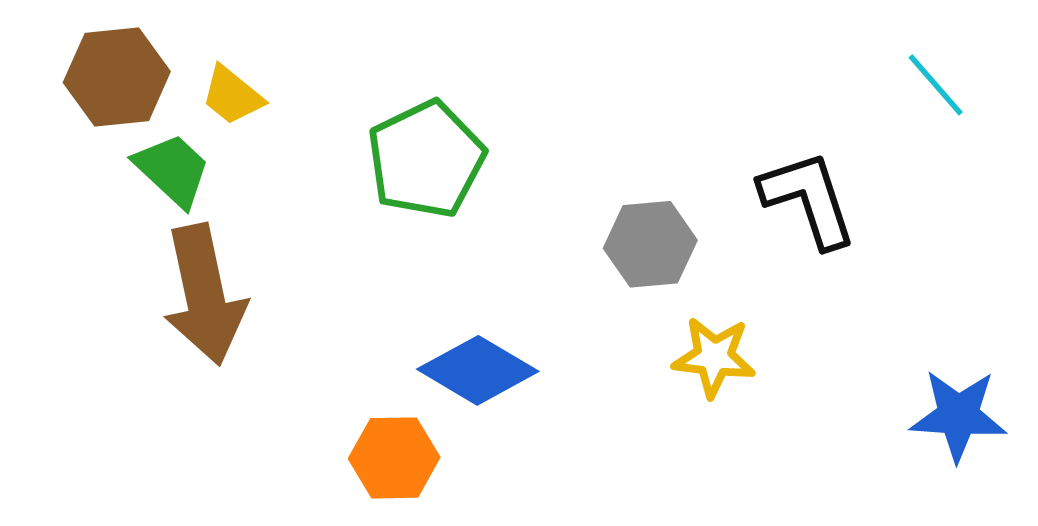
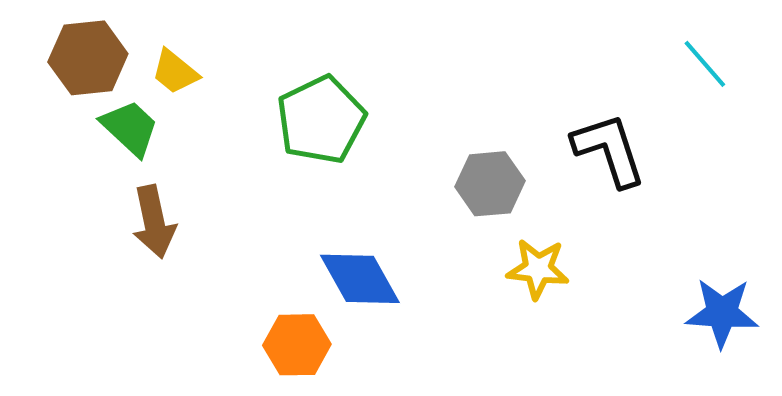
brown arrow: (204, 295) -> (154, 222), size x0.7
blue diamond: (478, 370) -> (360, 279), turned 30

